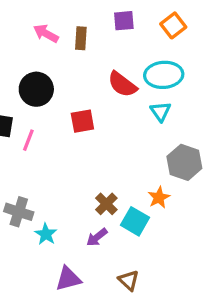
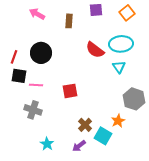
pink arrow: (46, 33) -> (37, 14), moved
red square: (82, 121) -> (70, 91), moved
pink line: (28, 140) -> (36, 85), turned 72
gray cross: (19, 212) -> (33, 110), moved

